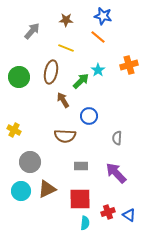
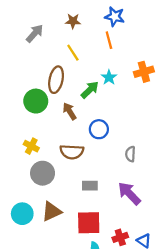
orange line: (98, 37) -> (109, 40), turned 35
yellow line: (66, 48) -> (73, 53), turned 35
green circle: (19, 77) -> (36, 101), moved
yellow cross: (14, 130) -> (31, 146), moved
gray circle: (30, 162) -> (43, 173), moved

